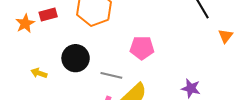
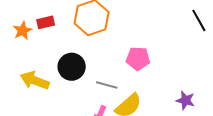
yellow arrow: (39, 73) -> (35, 80), size x1.8

